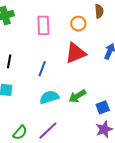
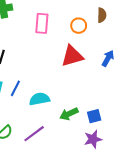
blue line: (42, 69) -> (15, 88), moved
green arrow: (77, 96) -> (69, 114), moved

